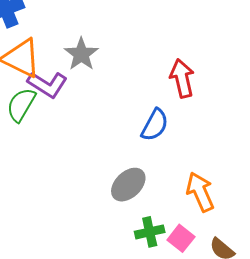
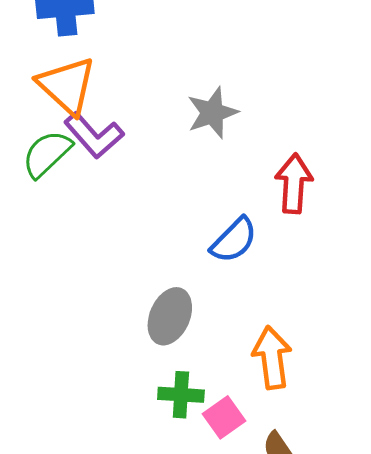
gray star: (81, 54) -> (212, 113), moved
gray ellipse: (128, 185) -> (170, 316), turned -39

